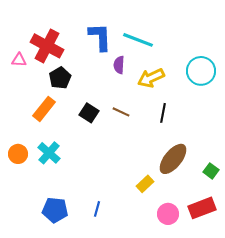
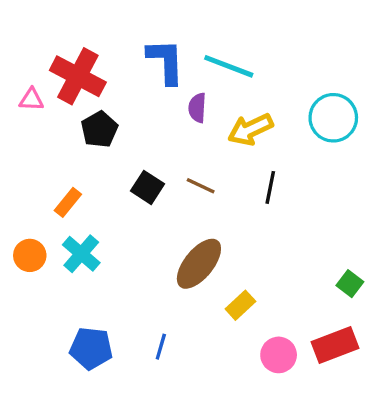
orange rectangle: (44, 109) -> (68, 202), moved, size x0.7
brown ellipse: (173, 159) -> (199, 264), moved

